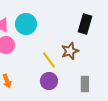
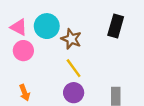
brown star: (70, 51) -> (71, 39), moved, turned -30

